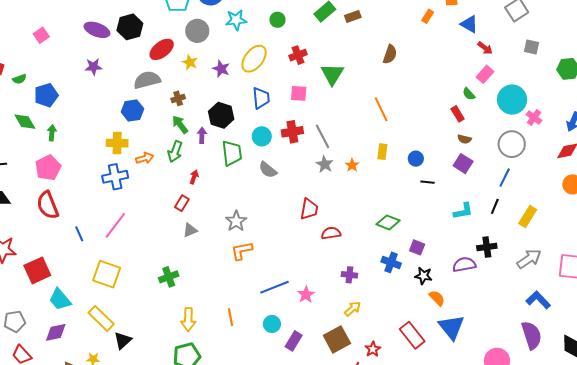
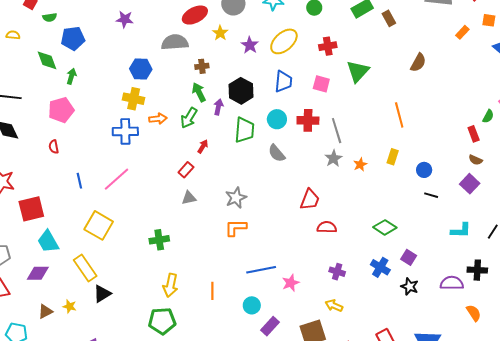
brown rectangle: (353, 16) -> (389, 18), turned 70
green semicircle: (469, 94) -> (488, 116), turned -120
blue hexagon: (132, 110) -> (141, 69), moved
red semicircle: (48, 205) -> (54, 147), size x0.5
orange semicircle: (437, 298) -> (474, 313), moved
yellow arrow: (353, 309) -> (334, 306), turned -126

